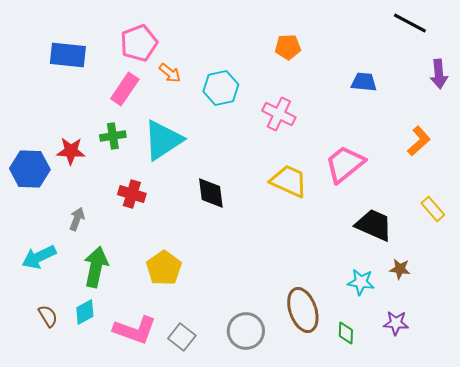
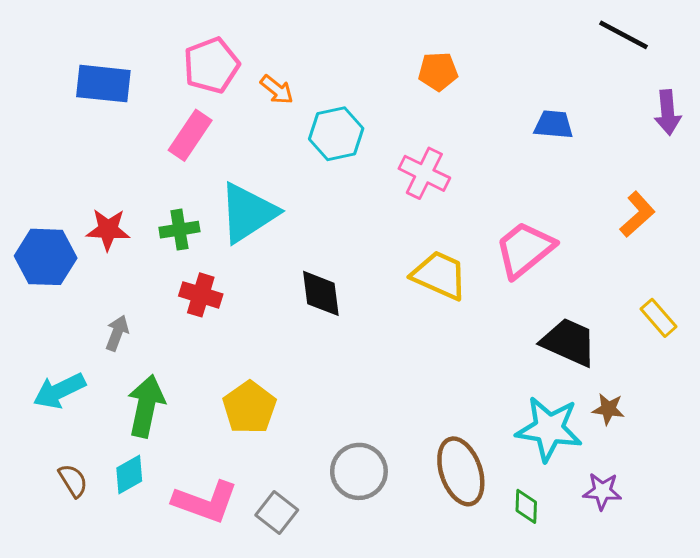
orange arrow: (170, 73) -> (277, 90), moved
green cross: (113, 136) -> (179, 230), moved
cyan star: (361, 282) -> (549, 429), size x1.6
gray circle: (246, 331) -> (359, 471), moved

